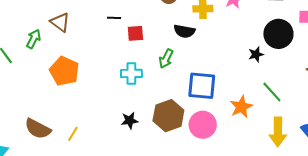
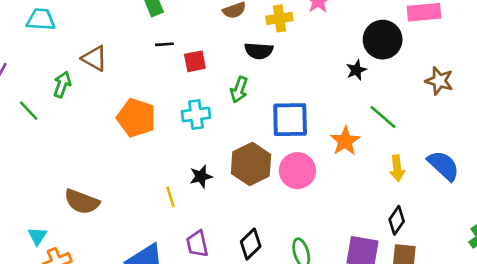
orange pentagon: (64, 71) -> (136, 118), moved
yellow arrow: (278, 132) -> (397, 168), size x0.7
yellow line: (73, 134) -> (170, 197), moved, turned -42

